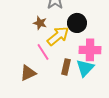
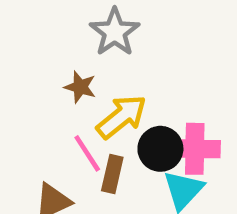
black circle: (77, 23) -> (160, 149), moved
brown rectangle: (66, 67) -> (112, 174), moved

